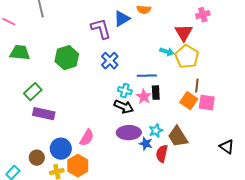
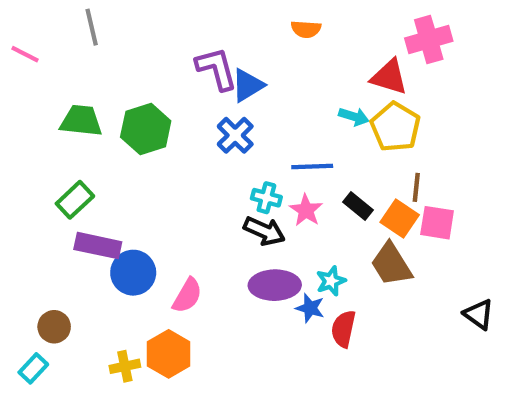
pink cross: (203, 15) -> (429, 40), size x1.5
blue triangle: (122, 19) -> (248, 85), moved
red triangle: (184, 33) -> (389, 77), turned -42
green trapezoid: (20, 53) -> (81, 121), moved
black rectangle: (156, 93) -> (358, 206), moved, turned -48
brown trapezoid: (178, 137) -> (391, 264), moved
blue circle: (61, 149) -> (133, 273), moved
brown circle: (37, 158) -> (54, 327), moved

